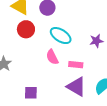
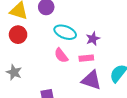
red circle: (26, 29) -> (18, 35), moved
purple star: (96, 41) -> (93, 39), moved

